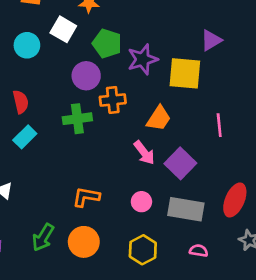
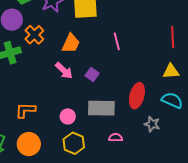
orange cross: (113, 100) -> (34, 35), turned -30
purple square: (180, 163) -> (92, 74), size x0.6
pink circle: (141, 202) -> (68, 116), moved

